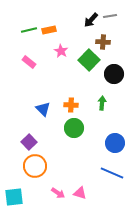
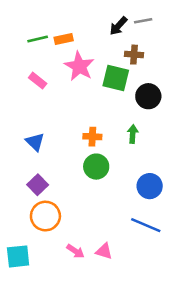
pink star: (61, 51) -> (79, 66), size x1.6
green square: (89, 60) -> (116, 78), turned -30
blue triangle: (43, 109) -> (35, 142), moved

